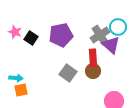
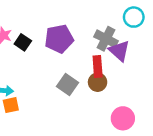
cyan circle: (118, 27) -> (134, 17), moved
gray cross: (100, 35) -> (106, 39), turned -30

